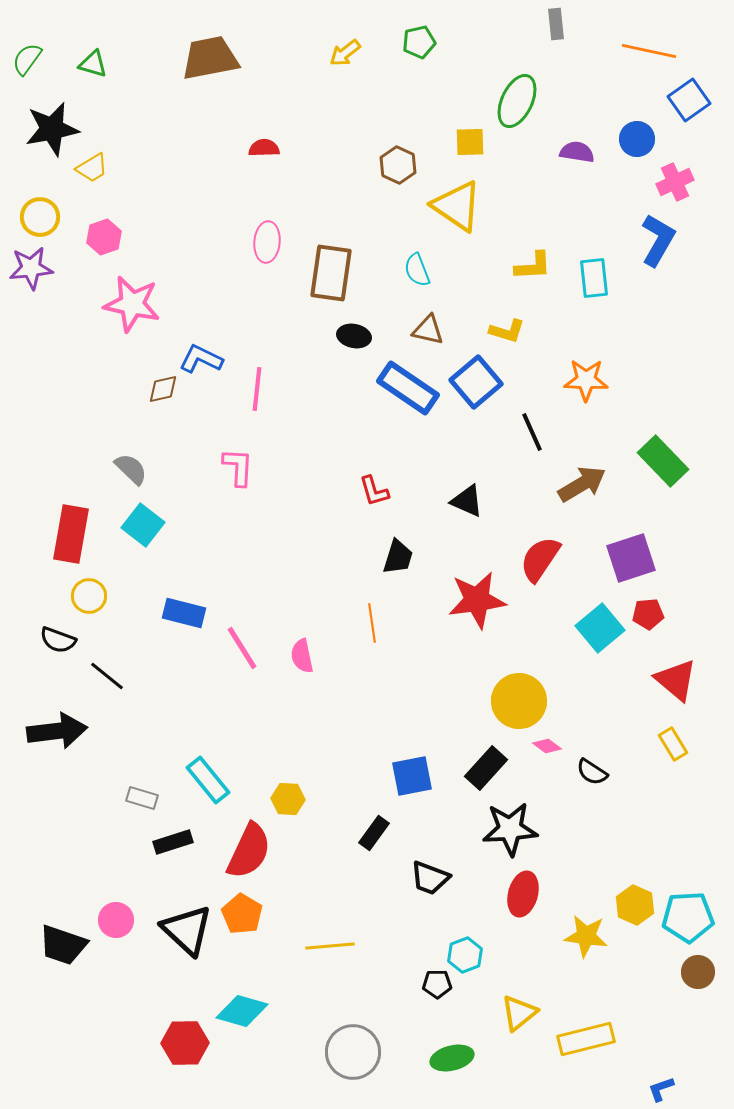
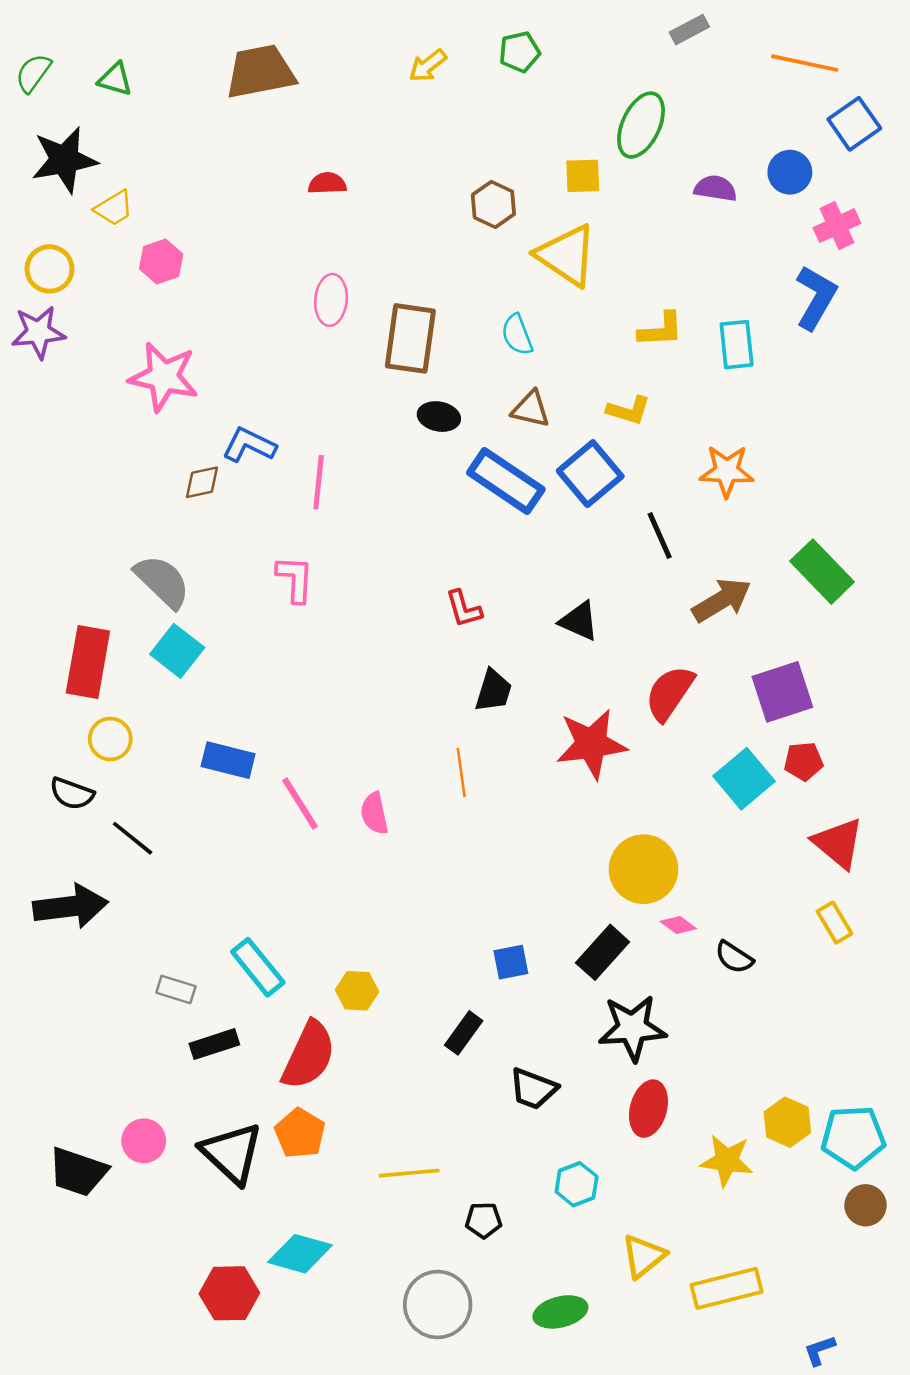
gray rectangle: (556, 24) -> (689, 30), turned 68
pink hexagon: (104, 237) -> (161, 261), moved
gray semicircle: (131, 469) -> (162, 581), size x1.4
blue square: (412, 776) -> (511, 962), size x0.7
black pentagon: (437, 984) -> (484, 1220), moved

